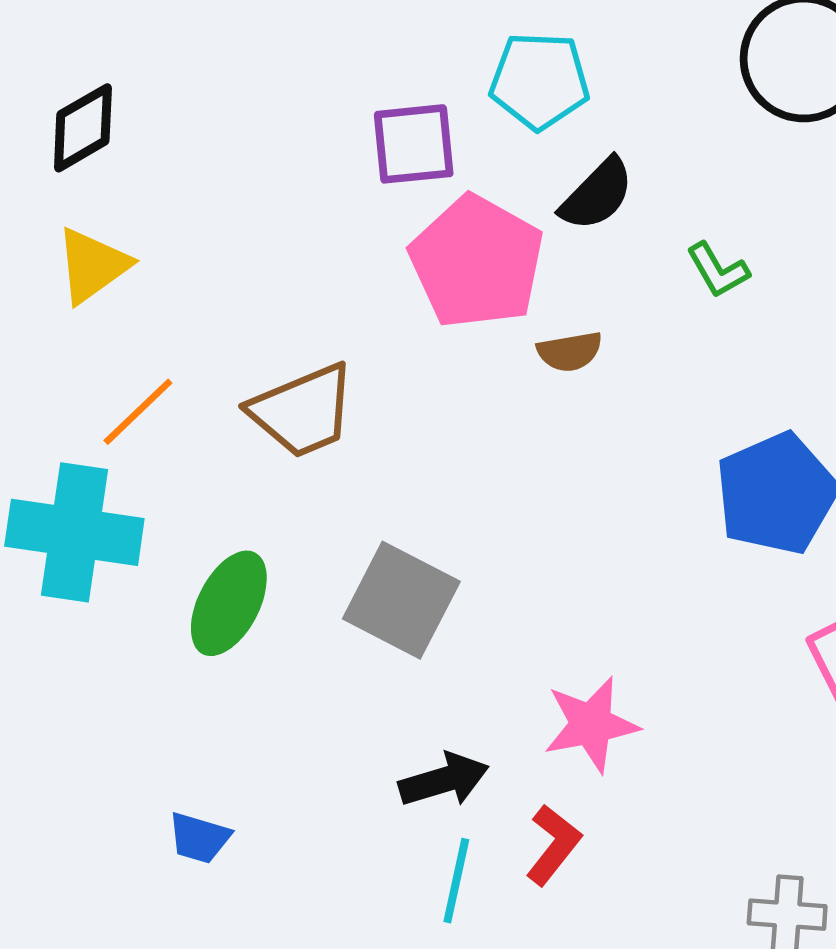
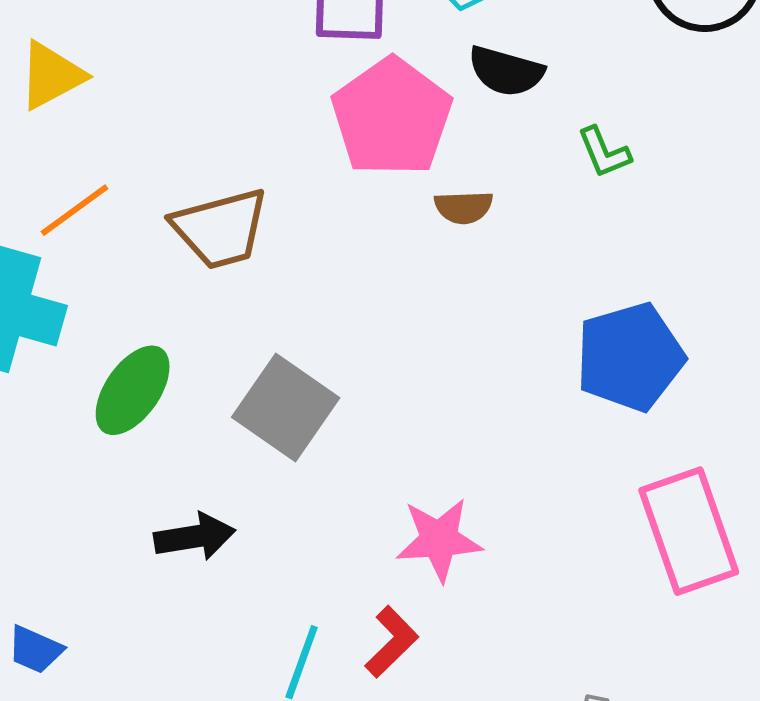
black semicircle: (597, 194) -> (506, 71), turned 54
black arrow: (444, 780) -> (195, 537), moved
blue trapezoid: (199, 838) -> (35, 650), moved

